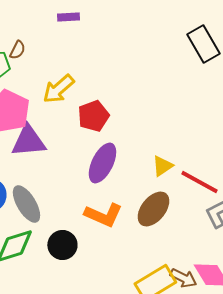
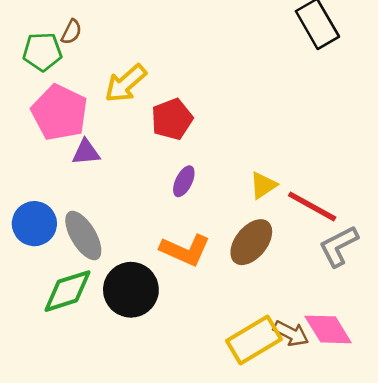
purple triangle: (28, 141) -> (86, 152), size x0.6
purple ellipse: (102, 163) -> (184, 181), size x0.6
black circle: (62, 245) -> (131, 290), size x1.4

